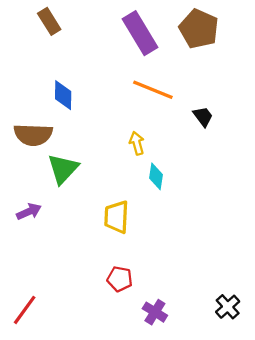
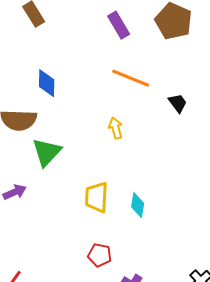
purple rectangle: (140, 33) -> (119, 25), size x0.7
cyan diamond: (156, 176) -> (138, 205), moved

